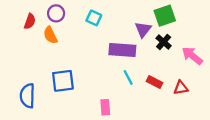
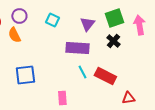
purple triangle: (143, 29) -> (87, 24), moved
pink arrow: (192, 56) -> (139, 25), moved, turned 42
red rectangle: (154, 82) -> (105, 76), size x1.5
red triangle: (181, 88) -> (128, 98), moved

